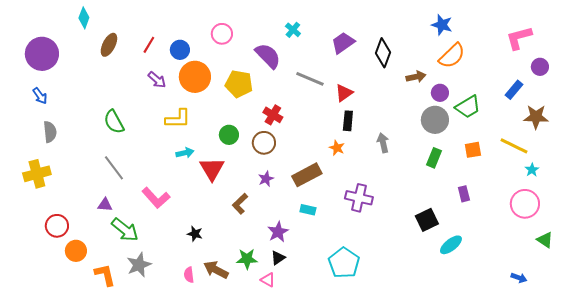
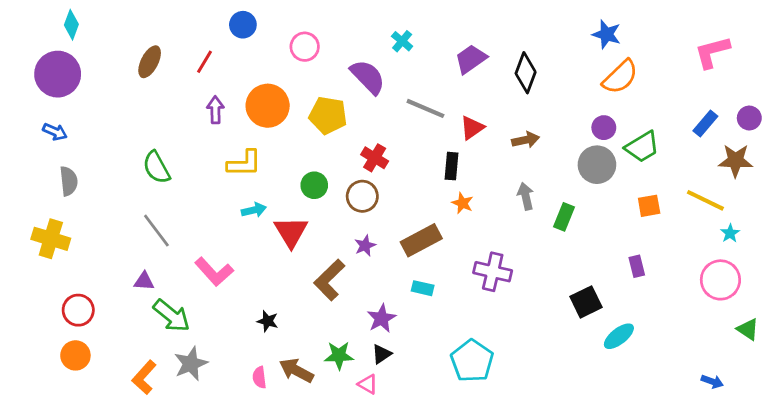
cyan diamond: (84, 18) -> (71, 25), moved
blue circle: (180, 50) -> (243, 25), moved
purple circle: (540, 67) -> (749, 118), moved
brown arrow: (416, 77) -> (526, 140), moved
purple arrow: (157, 80) -> (215, 110), turned -132
blue arrow: (40, 96) -> (55, 132), turned -30
black rectangle: (348, 121) -> (451, 166), moved
green rectangle: (434, 158) -> (564, 217), moved
yellow cross: (37, 174) -> (51, 239), turned 32
brown L-shape: (240, 204) -> (329, 280), size x1.4
orange circle: (76, 251) -> (75, 355), moved
orange L-shape: (105, 275) -> (144, 377), turned -125

